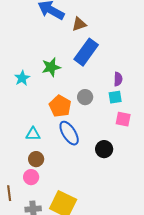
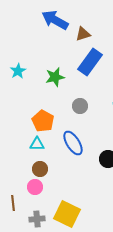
cyan star: (22, 78) -> (18, 71), moved
gray circle: (85, 97) -> (80, 106), moved
orange pentagon: (60, 106) -> (43, 121), moved

